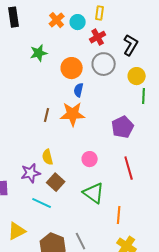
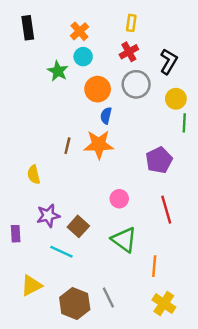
cyan circle: (78, 22) -> (83, 57), moved
green star: (39, 53) -> (58, 71), turned -30
yellow semicircle: (48, 157) -> (34, 175), moved

